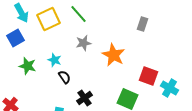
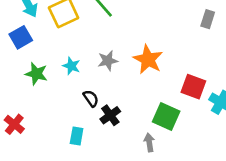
gray rectangle: (142, 24) -> (208, 19), moved
gray star: (84, 43) -> (108, 61), moved
black semicircle: (64, 77) -> (91, 98), moved

